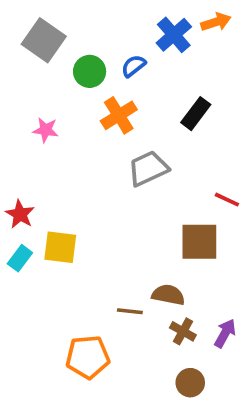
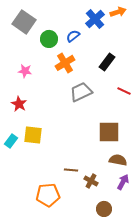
red line: (227, 200) -> (124, 91), moved
red star: (20, 214) -> (19, 104), moved
brown semicircle: (168, 295) -> (118, 160), moved
brown cross: (183, 331) -> (91, 181), moved

